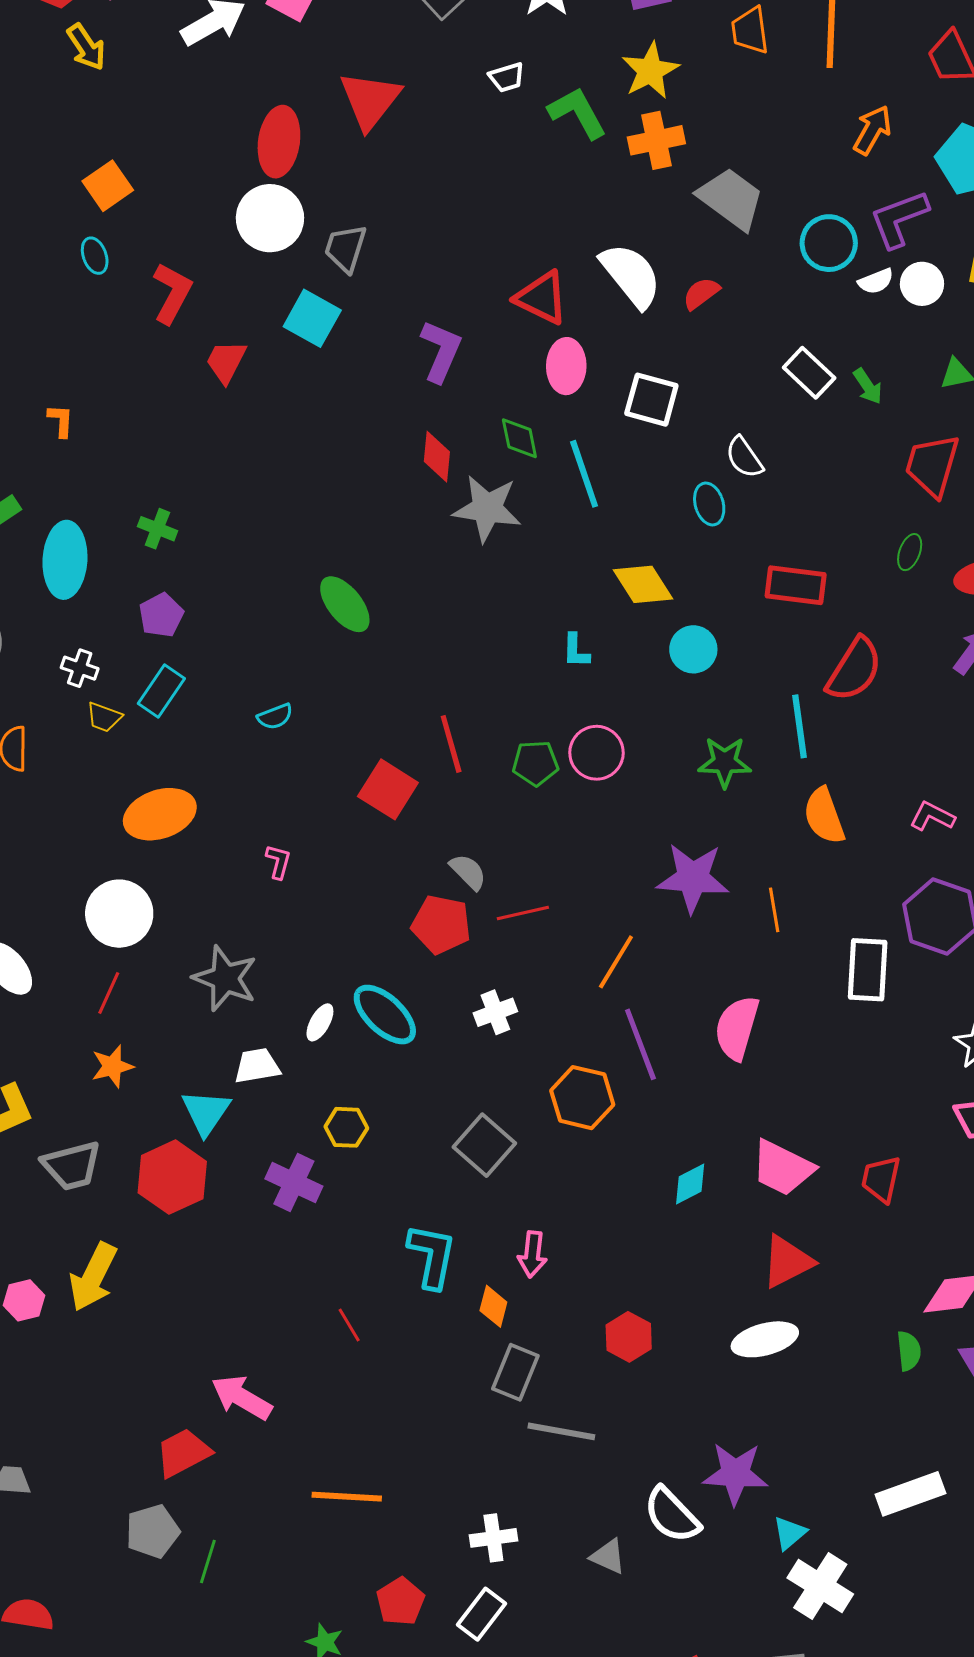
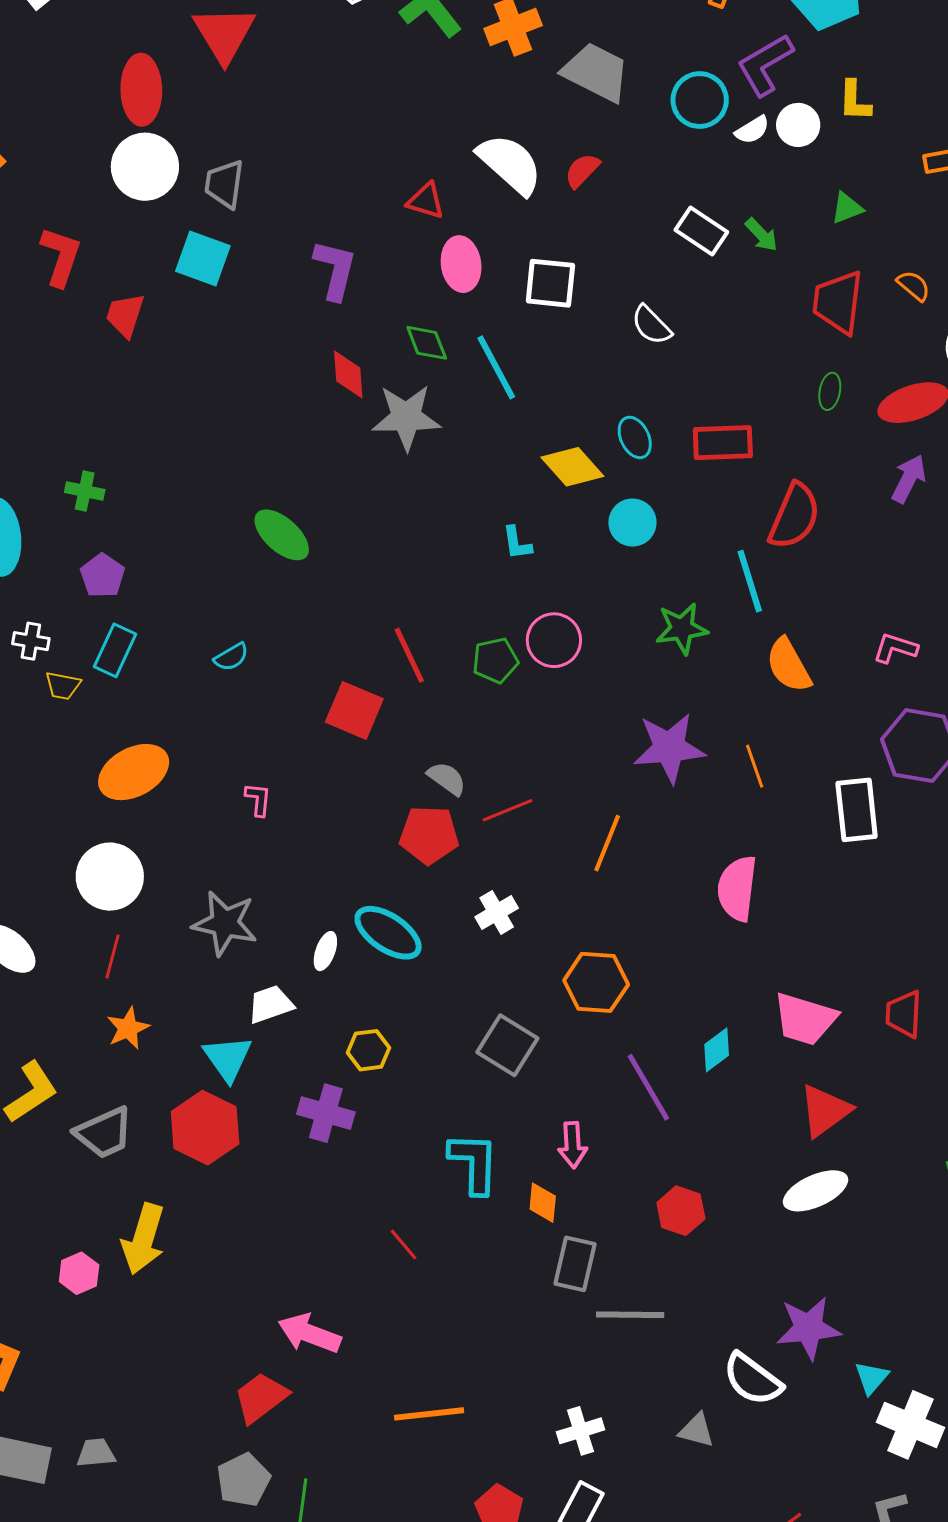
red triangle: (542, 298) -> (426, 201), size x0.7
cyan ellipse: (709, 504) -> (635, 437), moved
purple line: (640, 1044) -> (648, 1087), moved

